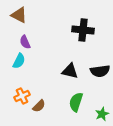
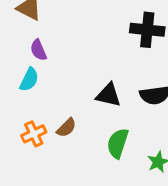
black cross: (83, 30) -> (147, 30), moved
brown semicircle: (39, 106) -> (66, 128), moved

